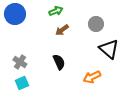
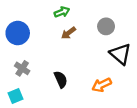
blue circle: (15, 14) -> (18, 33), moved
black semicircle: (59, 62) -> (61, 79), moved
cyan square: (22, 83) -> (15, 96), moved

